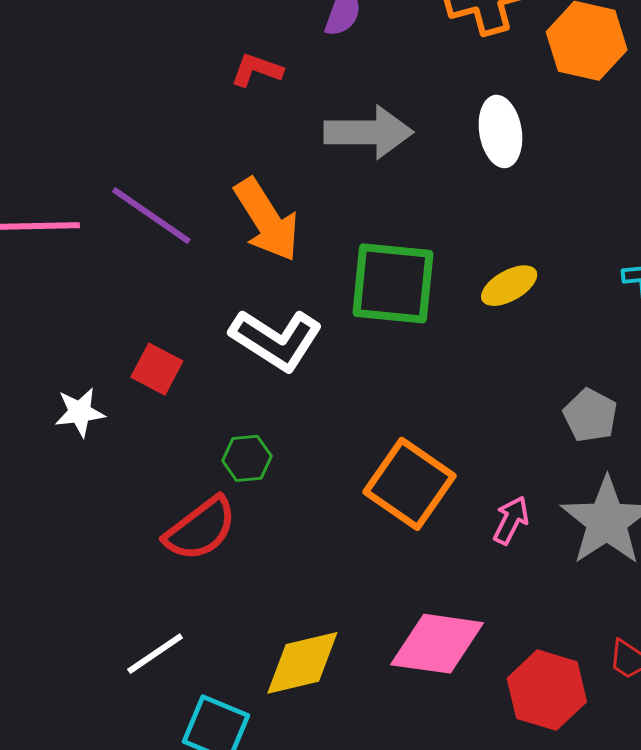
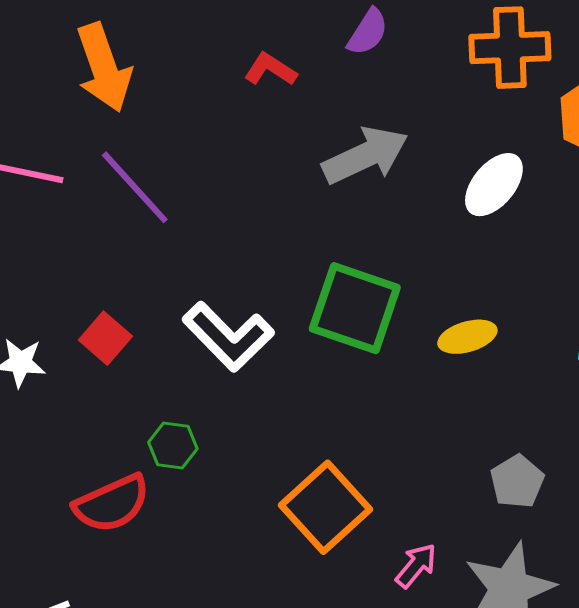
white ellipse: (500, 131) -> (494, 185), turned 36
gray arrow: (368, 132) -> (365, 155), turned -38
orange arrow: (267, 220) -> (104, 68), moved

